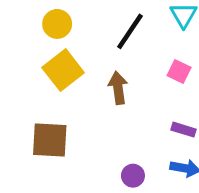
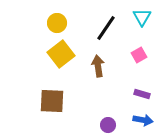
pink square: (179, 72) -> (139, 55), turned 35

